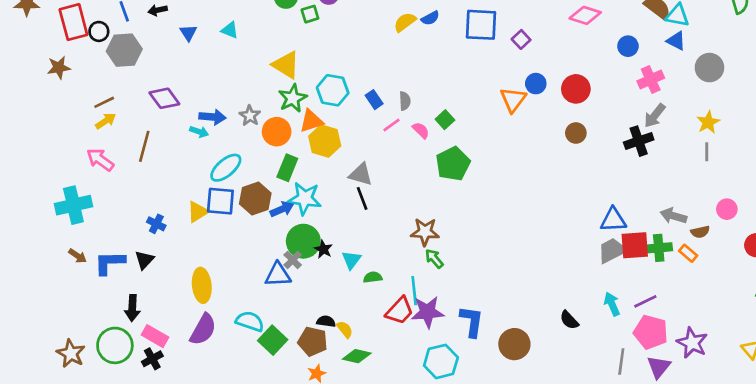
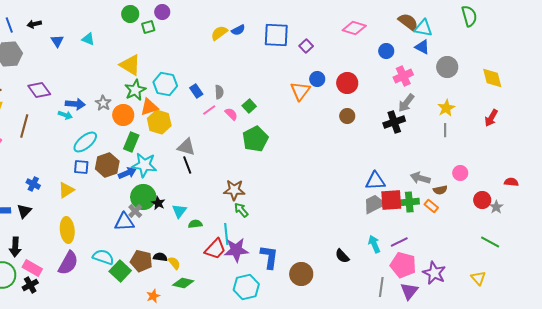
blue square: (220, 201) -> (81, 167), size x0.7
yellow triangle: (198, 212) -> (66, 190), moved
brown pentagon: (313, 341) -> (141, 261), moved

